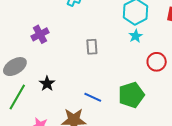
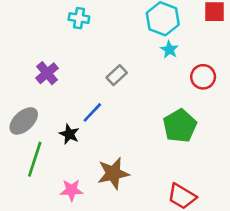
gray rectangle: (92, 47) -> (117, 75), turned 63
blue line: (93, 97) -> (92, 112), moved, turned -60

